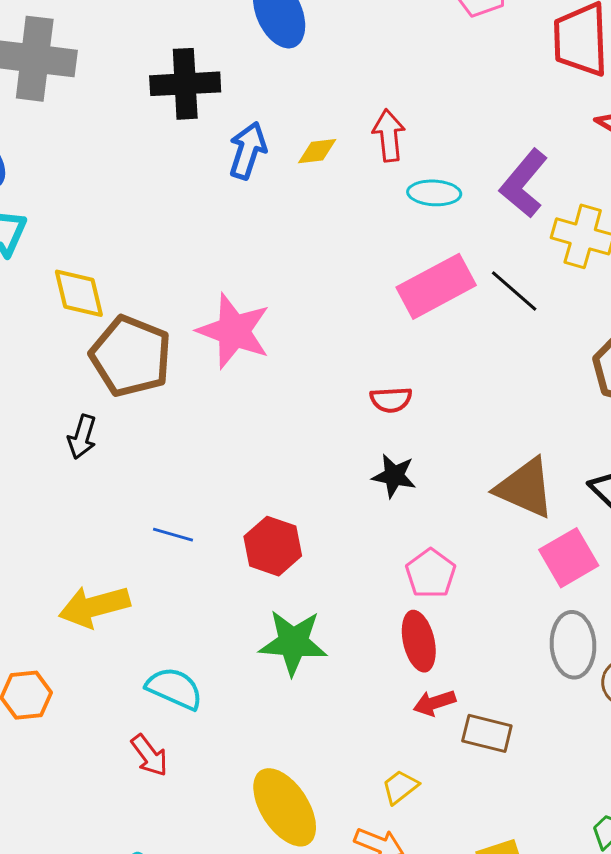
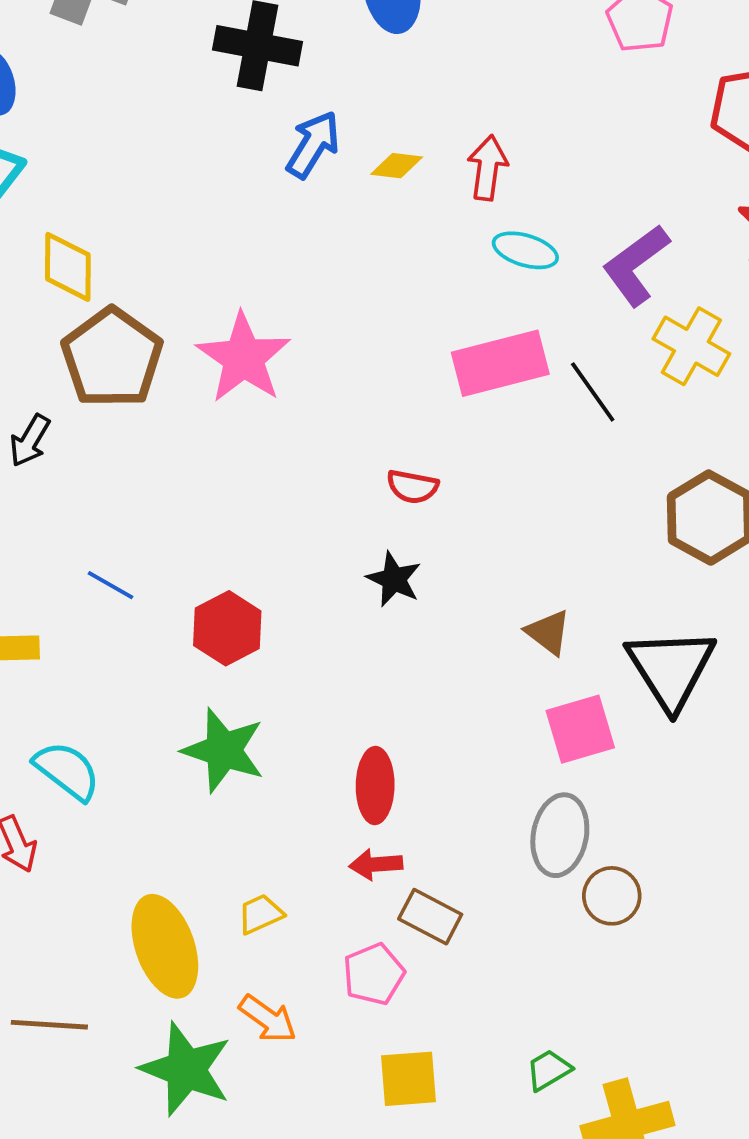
brown triangle: (525, 488) -> (548, 632), size x0.6
pink pentagon: (431, 573) -> (374, 974), moved
yellow trapezoid: (400, 787) -> (260, 914), moved

